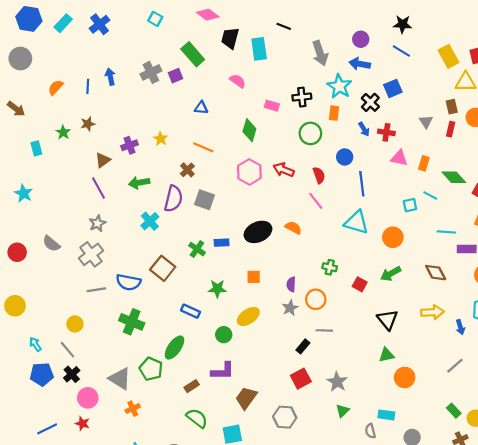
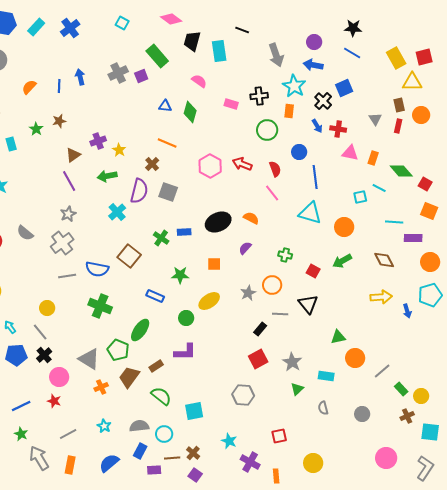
green diamond: (249, 130) -> (190, 112), moved
yellow star: (161, 139) -> (119, 150), moved
purple semicircle: (291, 284) -> (245, 248), moved, turned 40
black triangle: (387, 320) -> (308, 304), moved
gray line: (455, 366) -> (382, 371), moved
brown trapezoid: (246, 398) -> (129, 377), moved
cyan rectangle: (386, 415) -> (326, 376), moved

